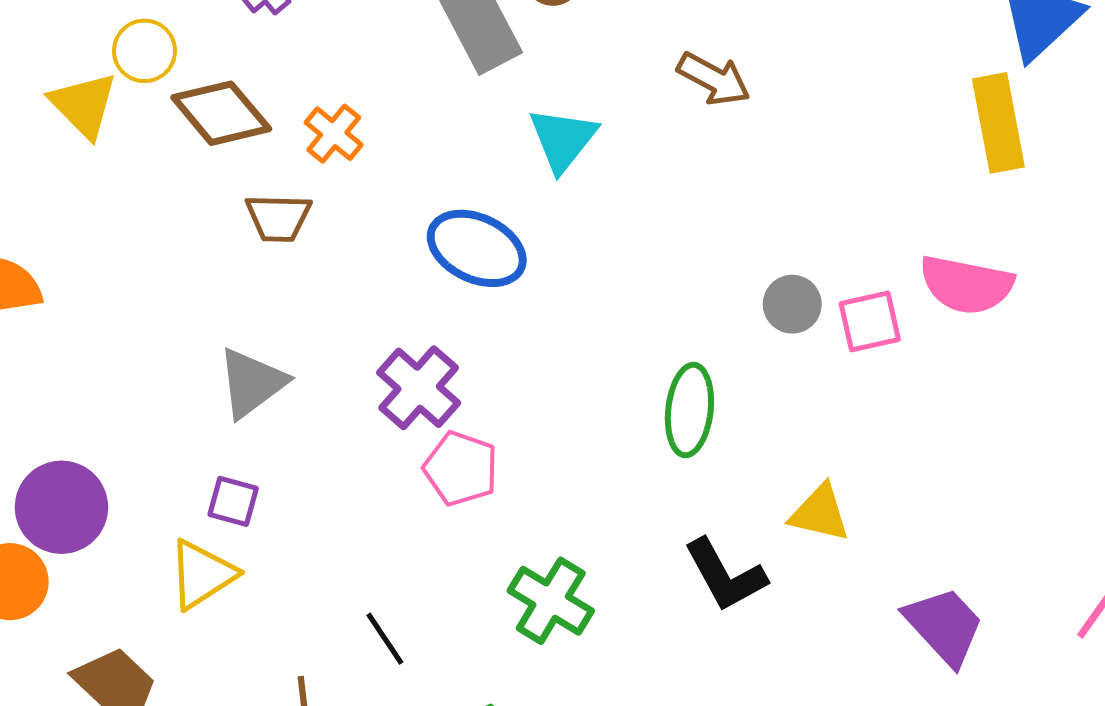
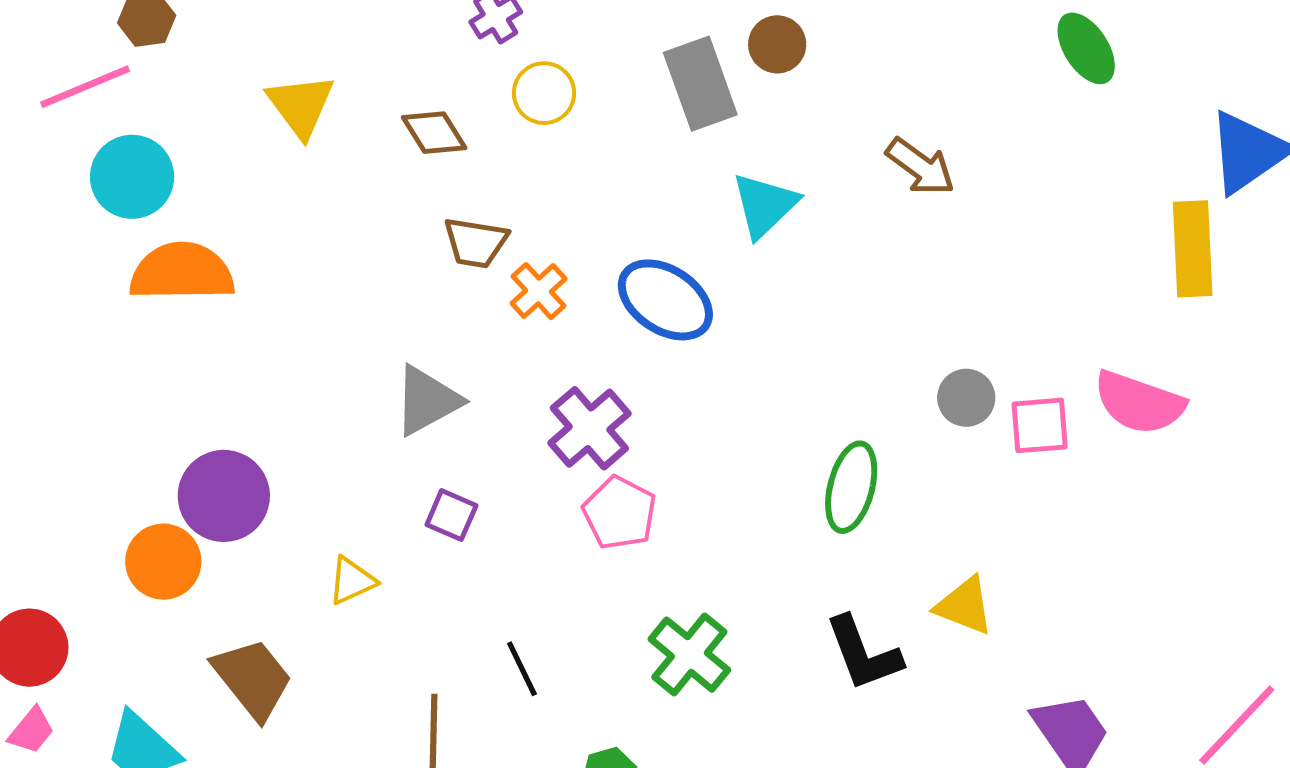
yellow circle: (144, 51) -> (544, 93), moved
brown diamond: (221, 113) -> (434, 133), size x0.7
orange cross: (334, 134) -> (539, 291), moved
purple square: (233, 501) -> (451, 515), moved
yellow triangle: (202, 574) -> (352, 581), size x0.7

